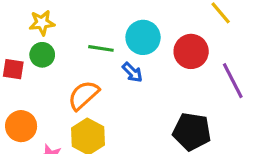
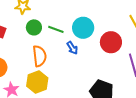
green circle: (42, 55) -> (34, 27), moved
orange semicircle: (84, 95) -> (39, 56), turned 115

